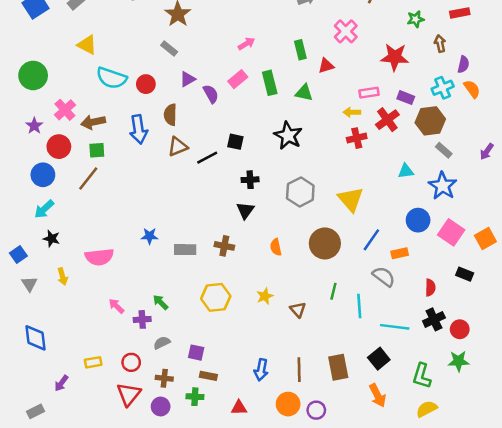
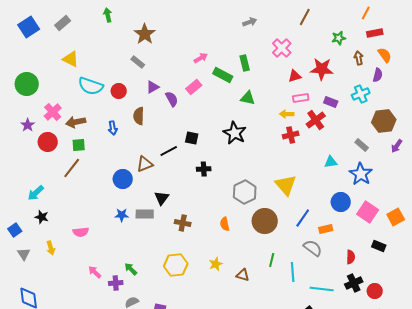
red triangle: (326, 66) -> (295, 76), moved
green rectangle: (270, 83) -> (223, 75), moved, turned -48
orange semicircle: (472, 89) -> (385, 55), moved
brown hexagon: (430, 121) -> (384, 121), moved
blue arrow: (139, 129) -> (113, 128), size x0.6
brown triangle: (178, 147) -> (145, 164), moved
blue circle: (43, 175) -> (123, 179), moved
gray hexagon: (300, 192) -> (245, 192), moved
black triangle: (245, 210) -> (162, 198), moved
gray rectangle: (185, 250) -> (145, 214), moved
pink semicircle: (99, 257) -> (81, 232), size x0.7
brown triangle: (298, 310) -> (243, 275), turned -32

